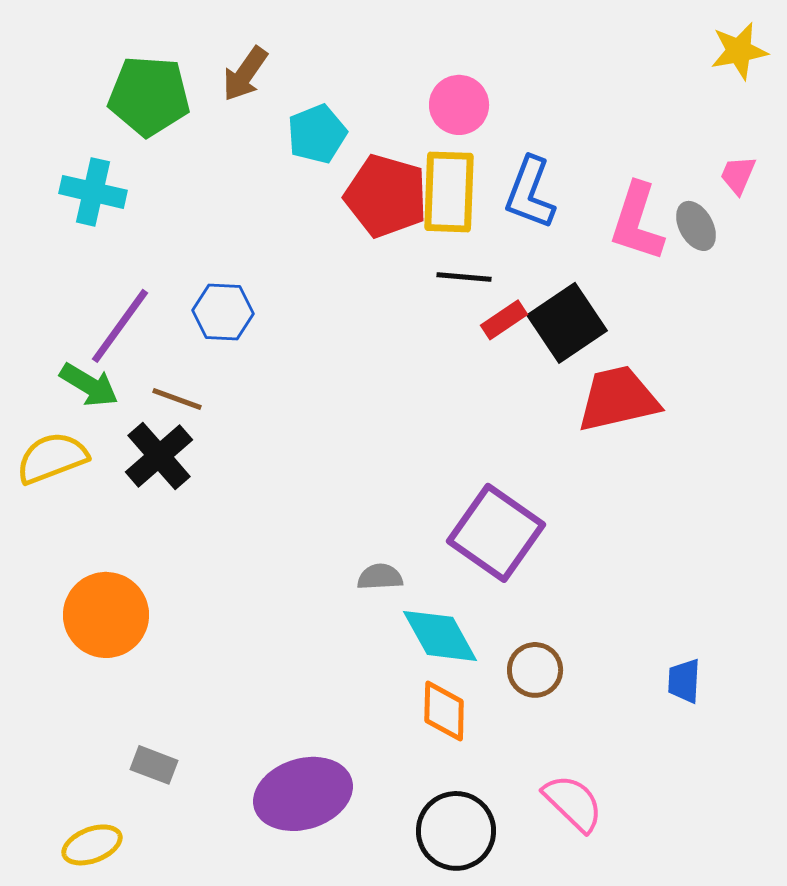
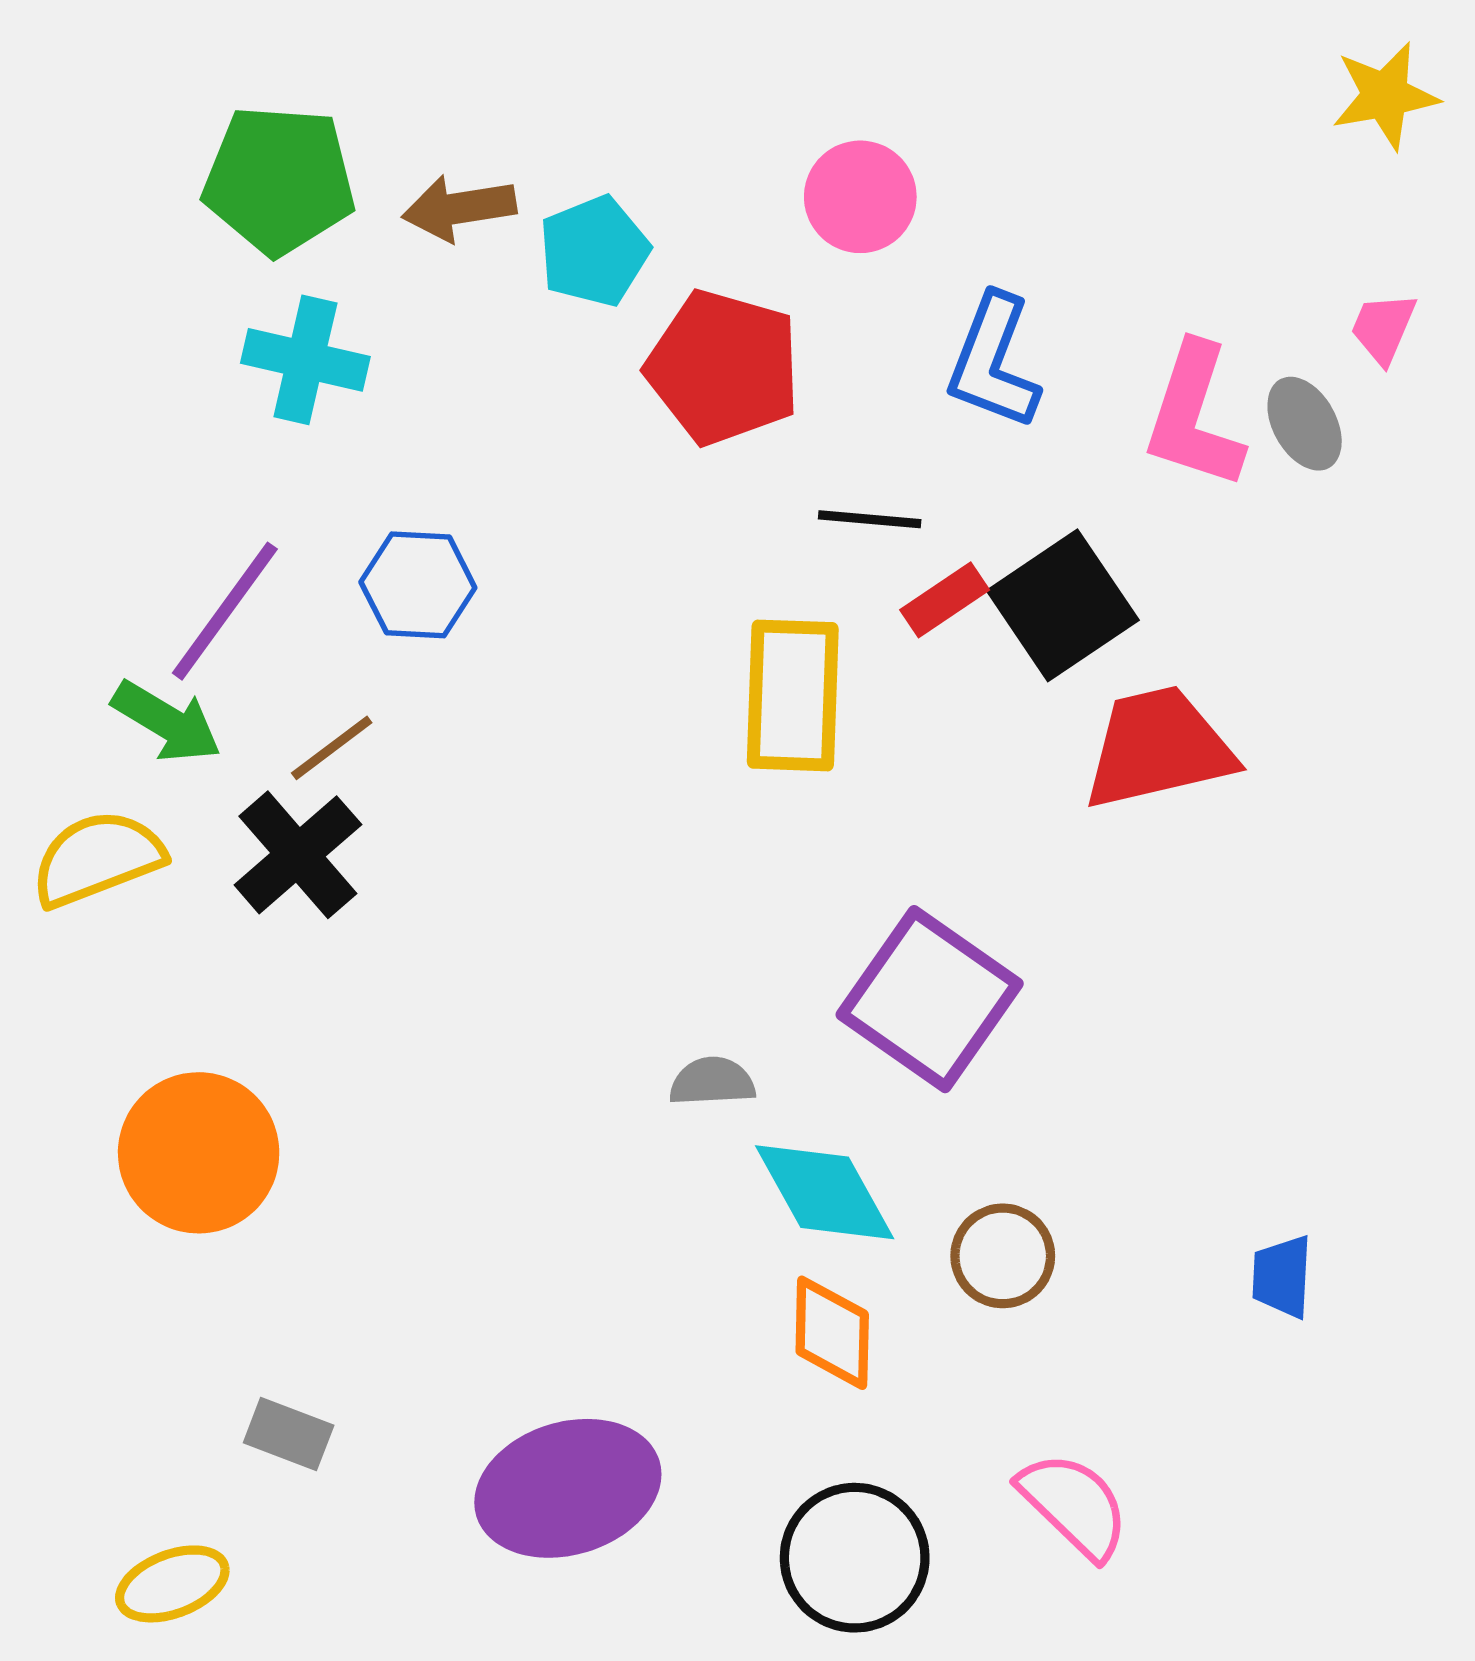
brown arrow: (245, 74) -> (459, 208), moved, turned 46
cyan cross: (93, 192) -> (305, 360), moved
yellow rectangle: (449, 192) -> (793, 695), moved
brown line: (177, 399) -> (332, 748), turned -57

